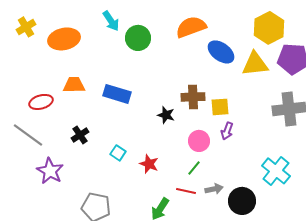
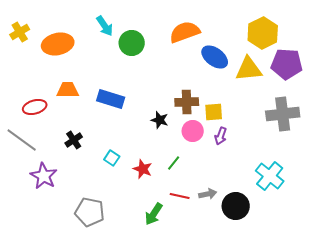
pink circle: (199, 141) -> (193, 131), moved
green line: (194, 168) -> (174, 163), moved

